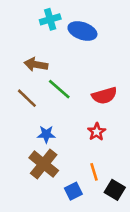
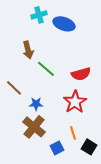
brown arrow: (36, 65) -> (28, 50), turned -114
brown line: (27, 98) -> (14, 88), moved
red star: (97, 132) -> (75, 102), size x1.6

